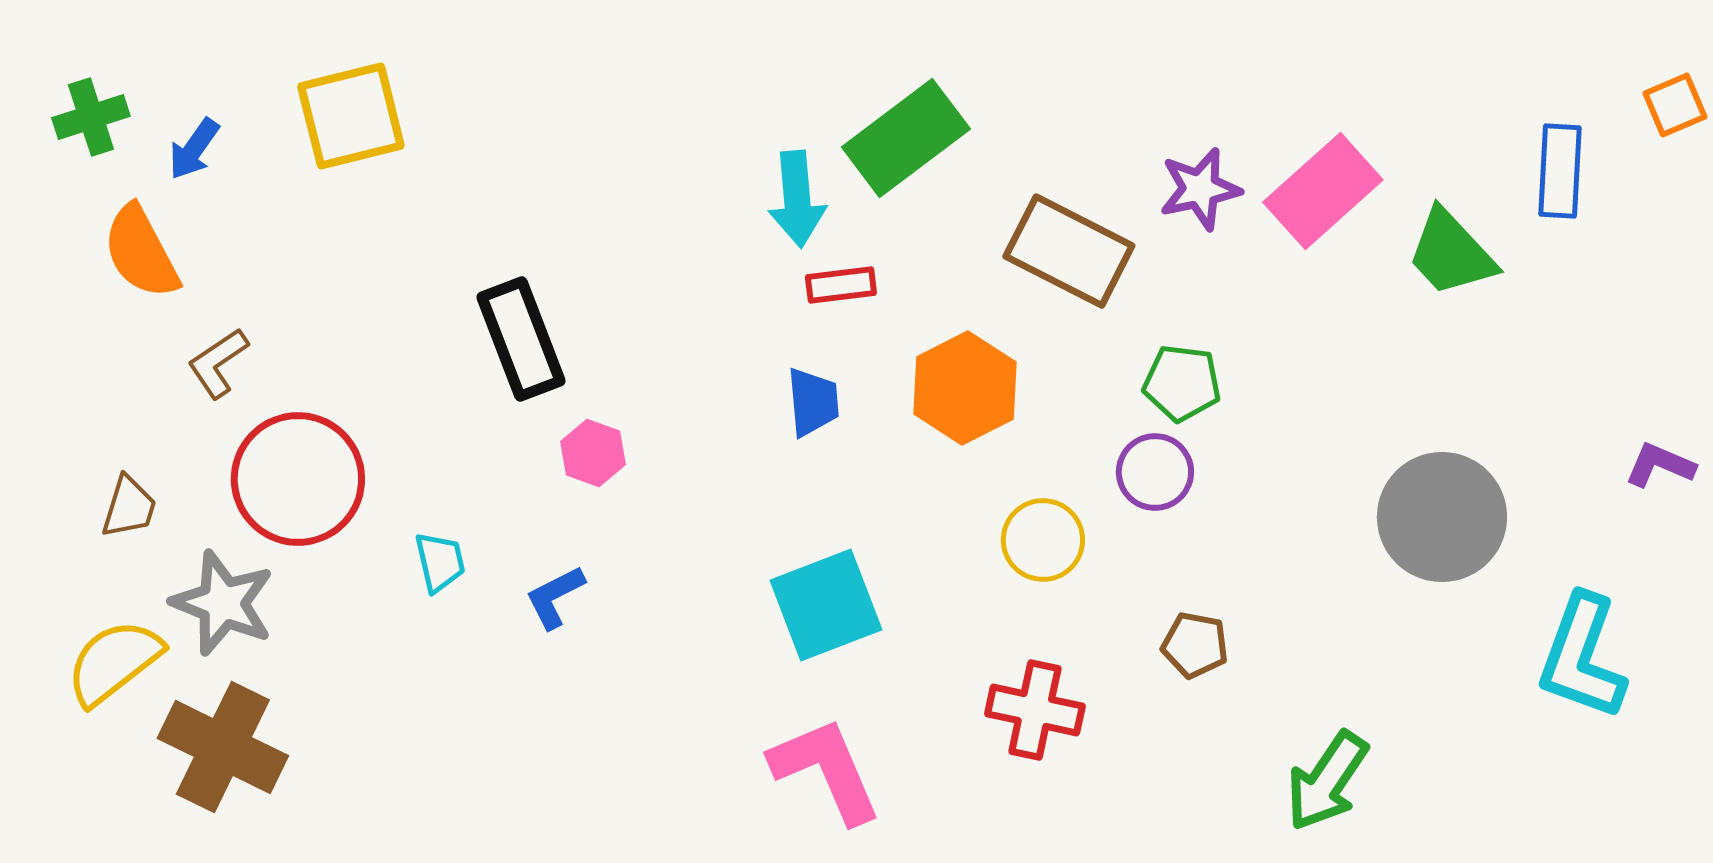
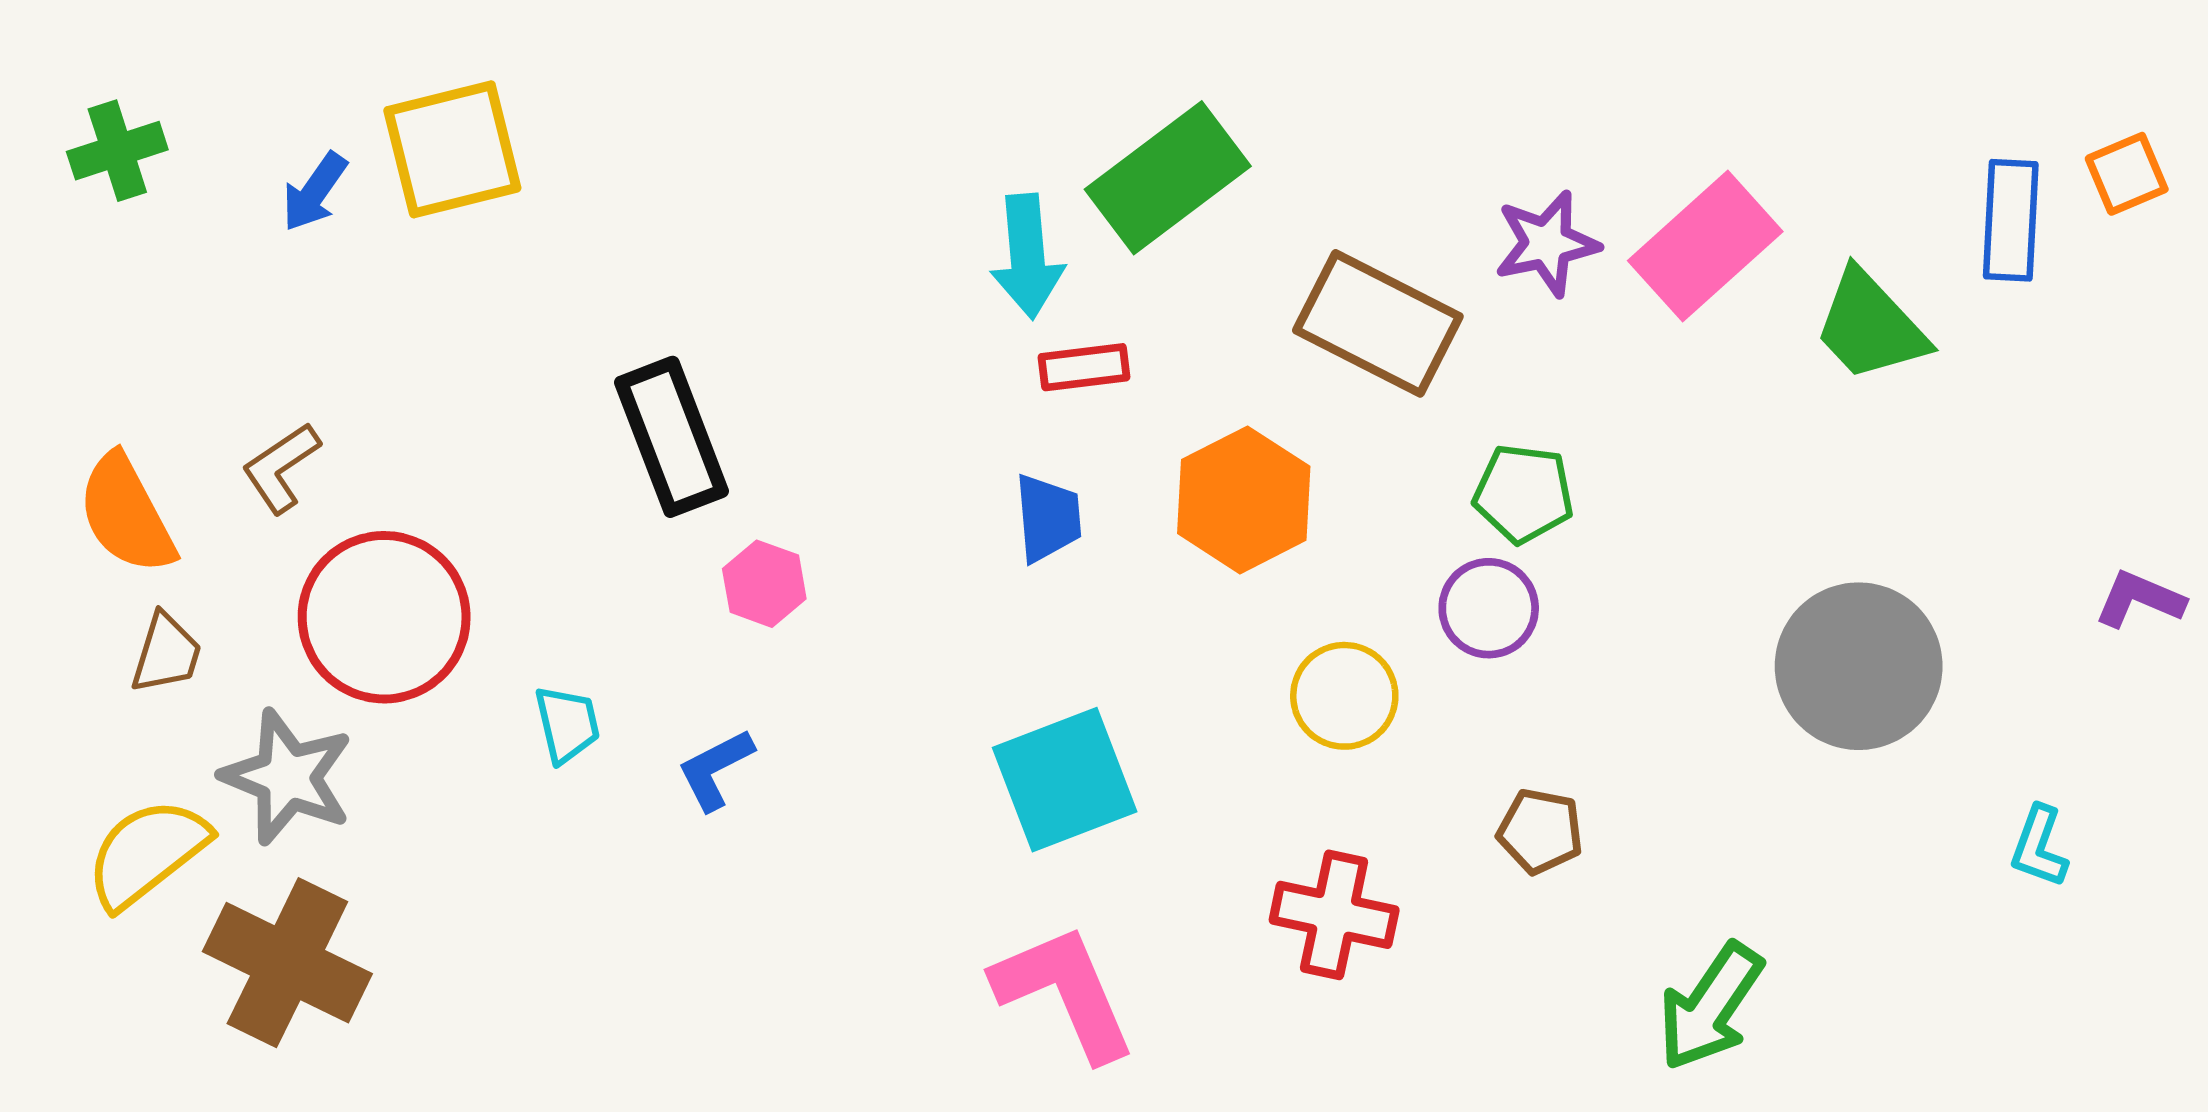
orange square: (1675, 105) -> (2127, 174), moved
blue arrow: (194, 149) -> (314, 192), moved
orange semicircle: (141, 252) -> (126, 514), moved
cyan L-shape: (1582, 657) -> (2039, 847), size x0.5

